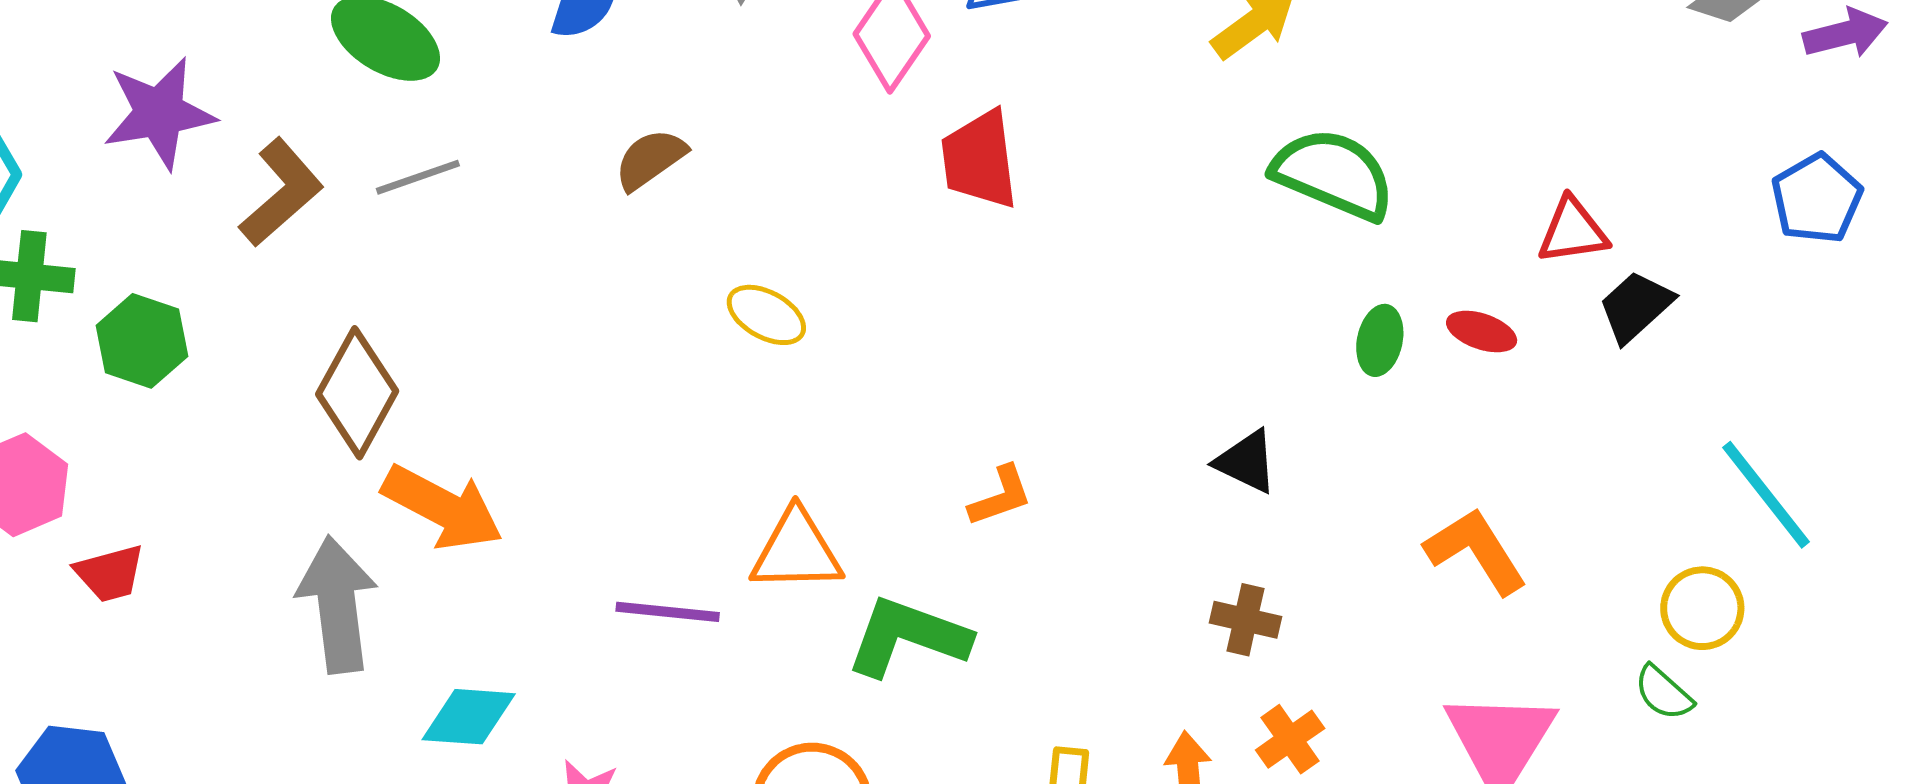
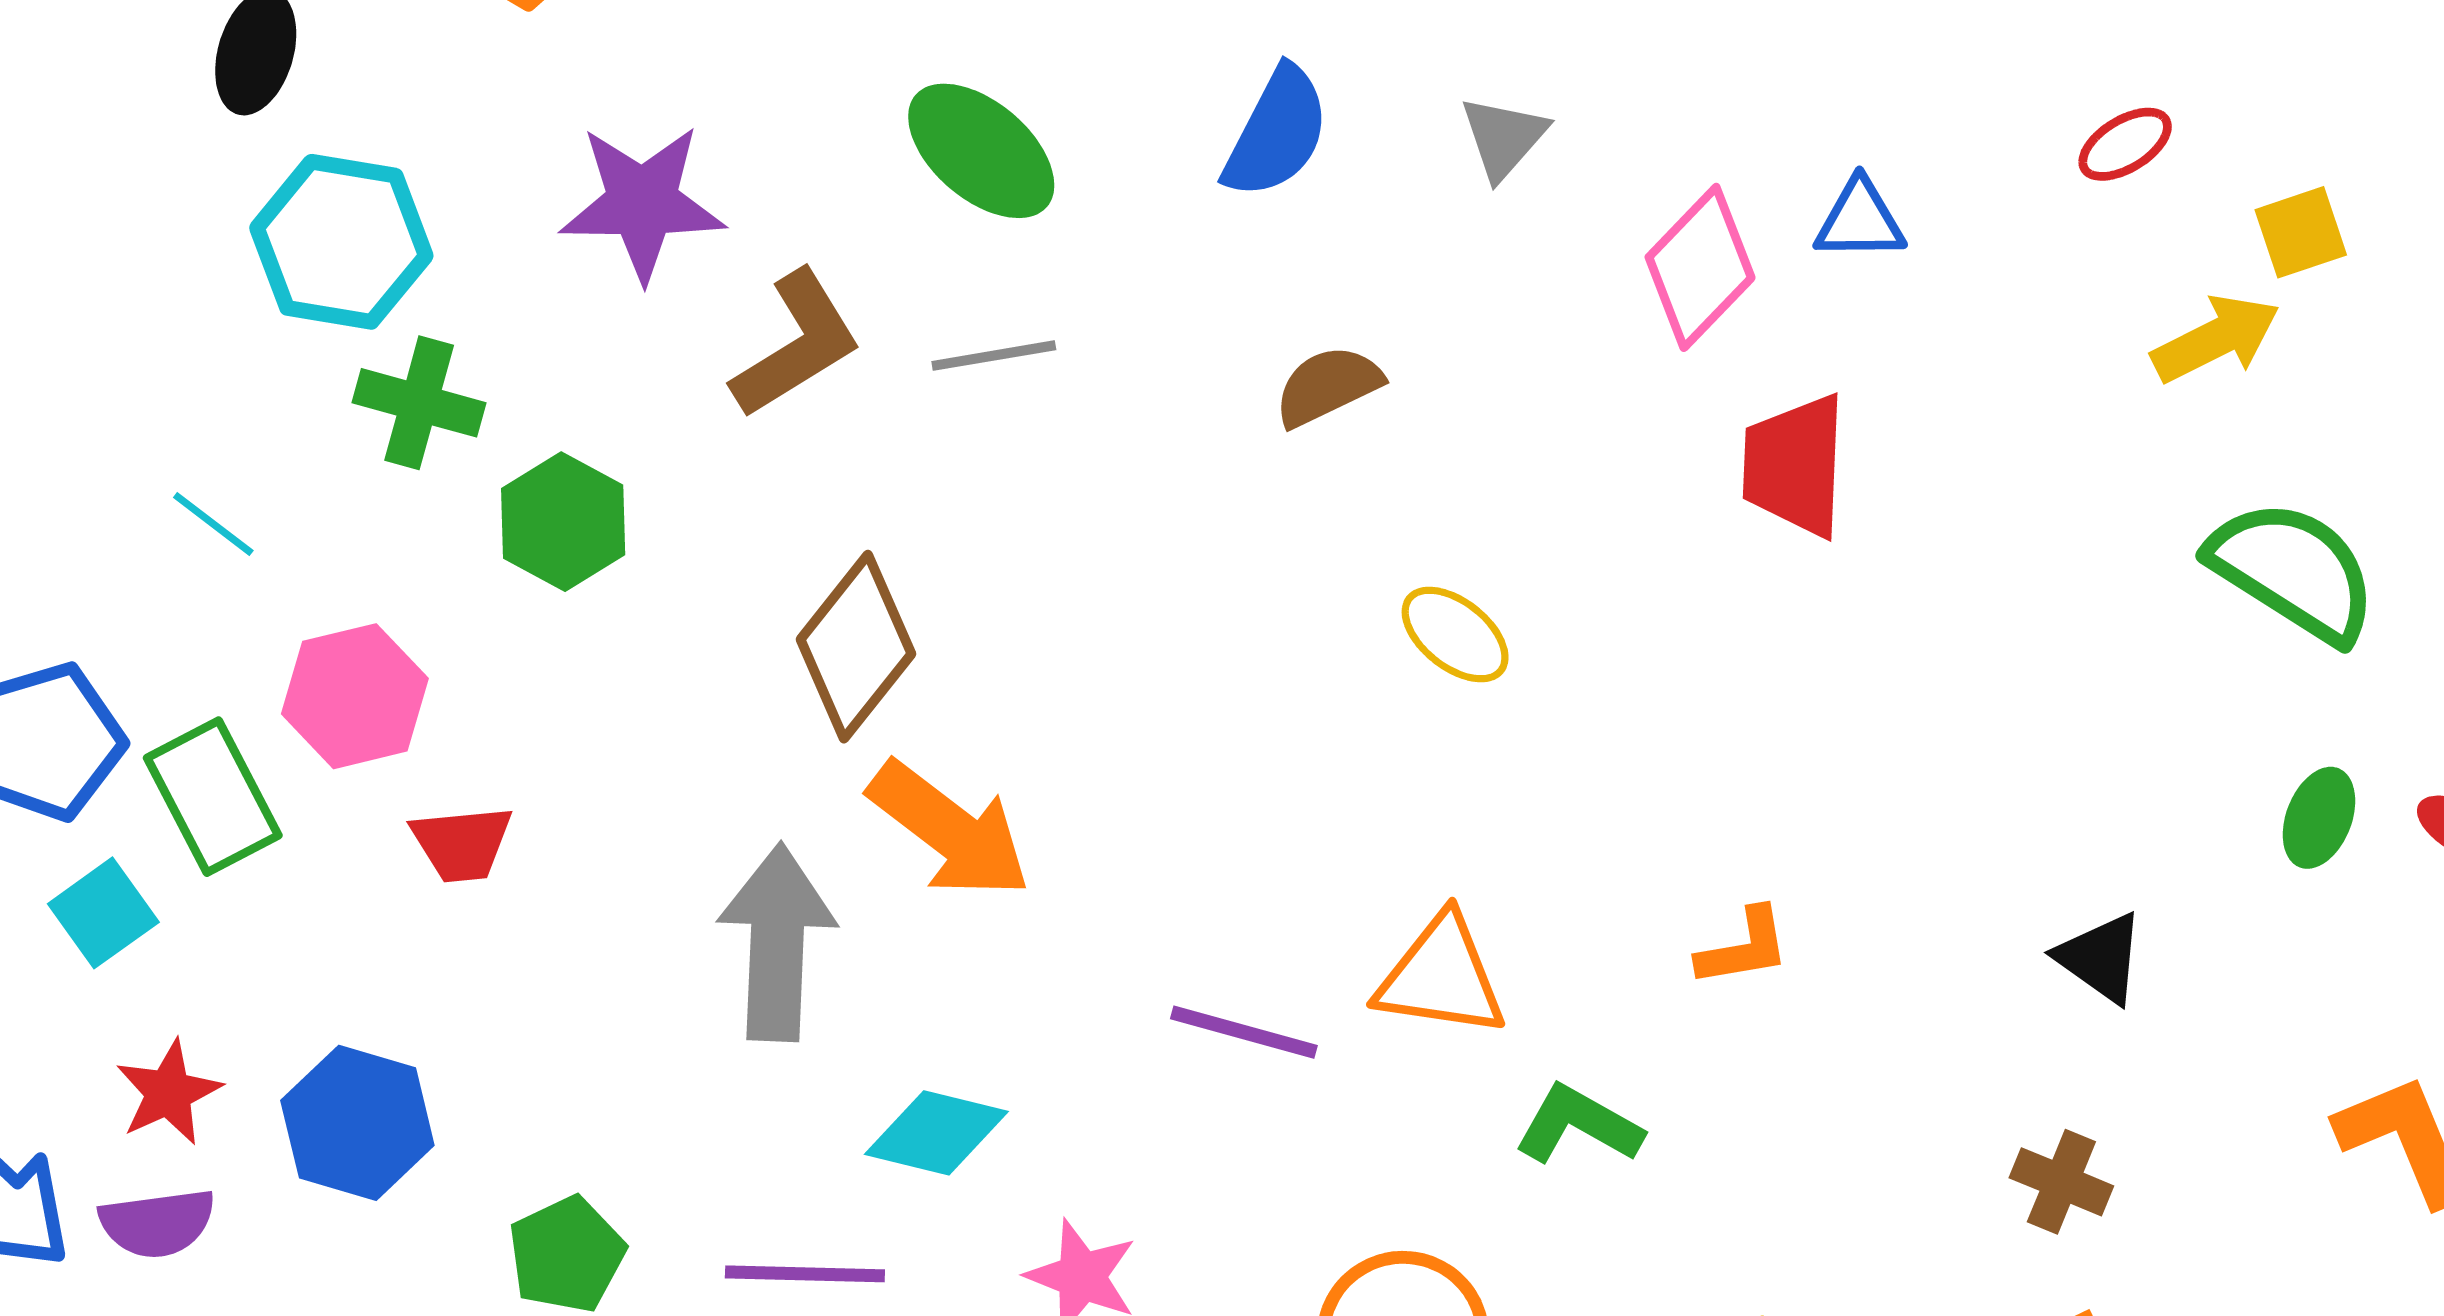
green L-shape: (908, 637) -> (1579, 1125), size x0.7

